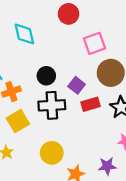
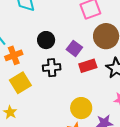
black cross: (52, 105) -> (52, 68), size x0.7
yellow circle: (52, 153) -> (81, 108), moved

